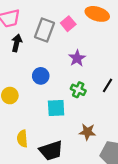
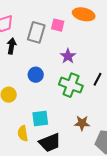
pink square: (68, 24) -> (58, 25), turned -32
green cross: (78, 90) -> (71, 85), size x1.6
cyan square: (56, 108) -> (40, 118), moved

